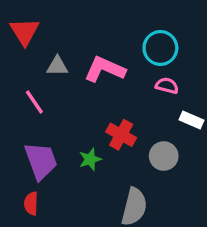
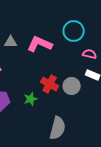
pink semicircle: (167, 86) -> (90, 54), moved
gray circle: (164, 156) -> (72, 86), moved

